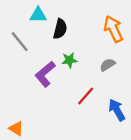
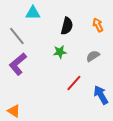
black semicircle: (60, 29) -> (67, 26), moved
orange arrow: (113, 29) -> (98, 25), size x0.6
purple L-shape: (45, 74) -> (18, 64), moved

